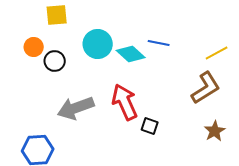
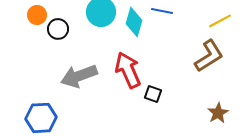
cyan diamond: (131, 54) -> (134, 22), turned 64
brown star: (215, 131) -> (218, 113), moved

